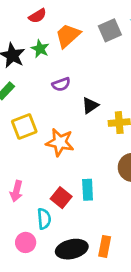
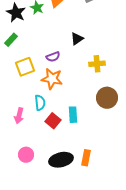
purple semicircle: (61, 84) -> (53, 57), moved
black triangle: (90, 105) -> (77, 39), moved
cyan semicircle: (44, 219) -> (40, 103), moved

